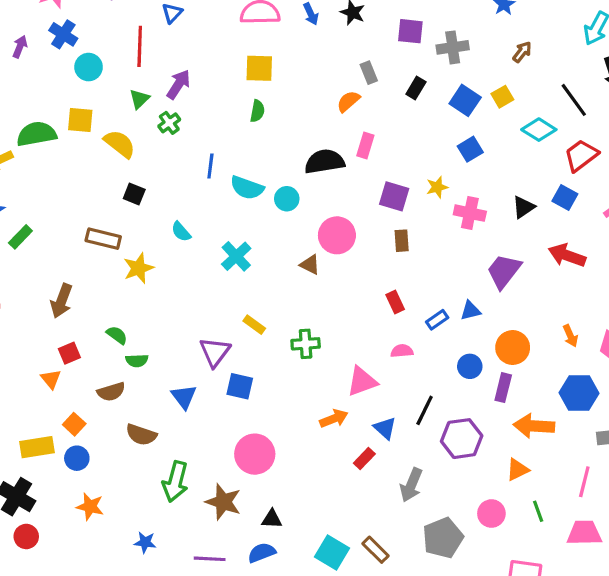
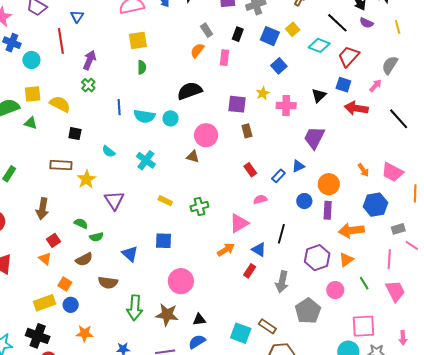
green triangle: (139, 99) -> (31, 123), moved, turned -48
pink rectangle: (365, 146) -> (225, 58), moved
red arrow: (567, 255) -> (356, 108), moved
purple triangle: (215, 352) -> (114, 200), moved
purple hexagon: (462, 439) -> (317, 258), moved
pink trapezoid: (584, 533) -> (395, 291), turned 75

